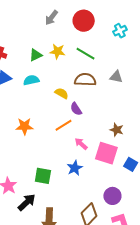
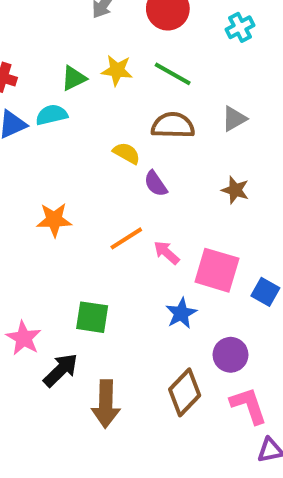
gray triangle: (116, 77) -> (234, 119), turned -40
cyan semicircle: (31, 80) -> (52, 115), moved
orange line: (64, 125) -> (126, 238), moved
brown star: (117, 130) -> (235, 190), moved
blue star: (75, 168) -> (181, 313), moved

